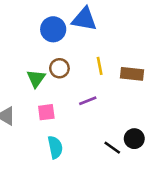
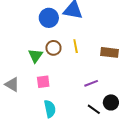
yellow line: (100, 66) -> (76, 46), moved
purple line: (88, 101) -> (91, 83), moved

